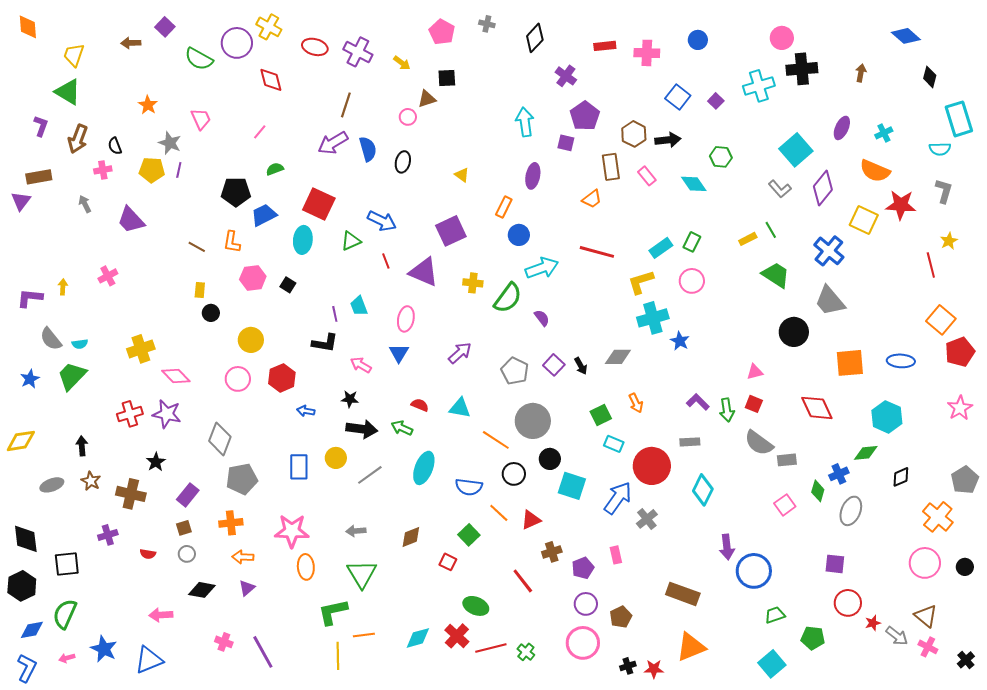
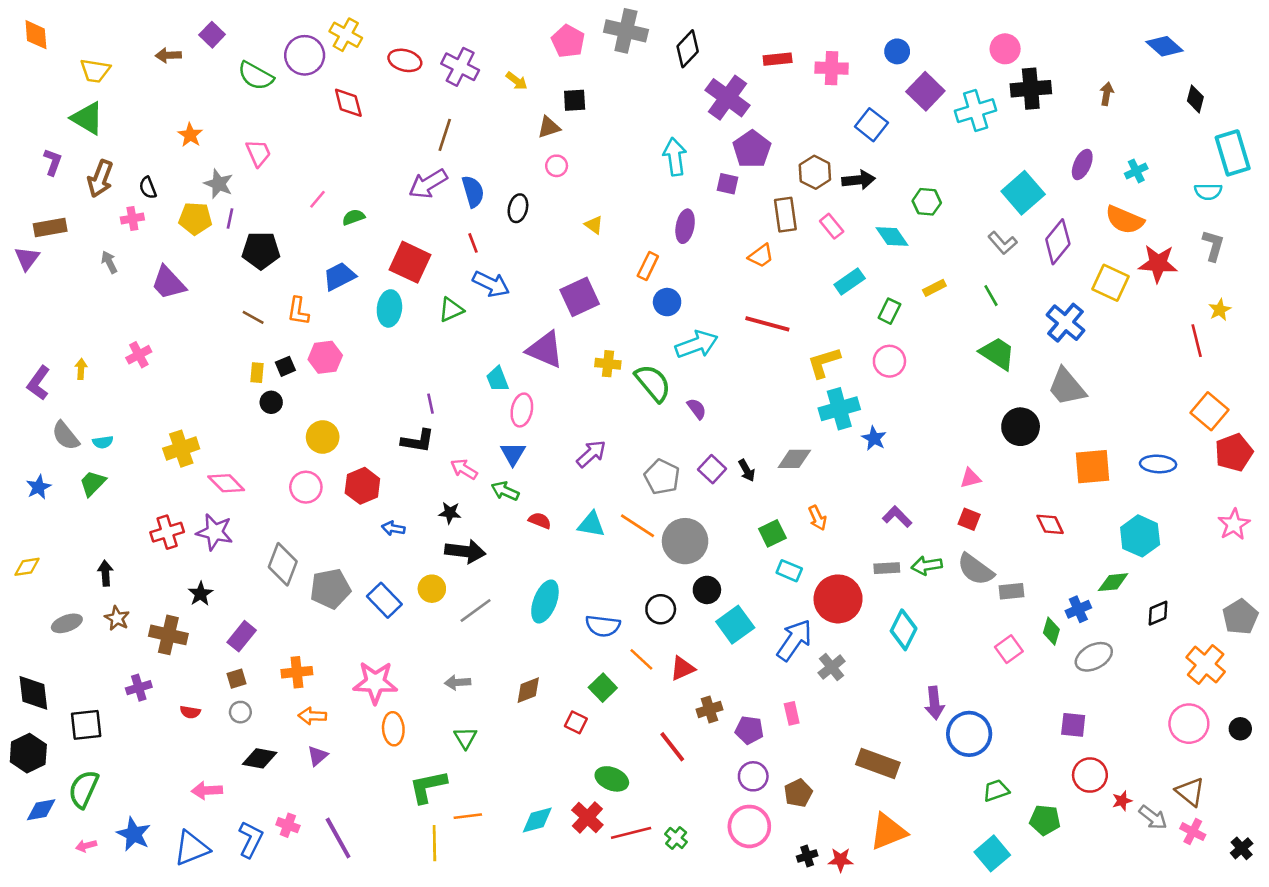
gray cross: (487, 24) -> (626, 31), size x2.0
yellow trapezoid: (74, 55) -> (95, 71), turned -100
purple cross: (566, 76) -> (727, 98), size x1.6
purple square: (716, 101) -> (925, 91), moved, size x1.8
pink circle: (408, 117) -> (557, 166), moved
pink line: (260, 132) -> (317, 199), moved
black pentagon: (236, 192) -> (261, 251), moved
yellow rectangle: (748, 239) -> (934, 288), moved
cyan rectangle: (661, 248) -> (850, 281), moved
red line: (386, 261) -> (473, 243), moved
black square: (288, 285) -> (285, 366), moved, turned 35
purple L-shape: (30, 298) -> (39, 383), turned -60
green semicircle: (508, 298) -> (653, 383), turned -76
cyan trapezoid: (359, 306) -> (497, 379), moved
green trapezoid: (72, 376) -> (93, 483), size x0.7
red diamond: (817, 408) -> (1050, 524), size x0.7
green arrow: (727, 410) -> (927, 566), moved, turned 90
green arrow: (402, 428) -> (505, 491), moved
orange line: (496, 440) -> (638, 526), moved
yellow diamond: (21, 441) -> (27, 567), size x0.7
blue rectangle: (299, 467) -> (384, 600), turned -44
gray pentagon: (242, 479) -> (330, 589), moved
cyan square: (572, 486) -> (735, 625), turned 36
gray ellipse: (851, 511) -> (1094, 657), turned 40
purple pentagon: (583, 568) -> (749, 730), turned 30
green triangle: (362, 574) -> (465, 738), size x0.6
blue L-shape: (27, 668) -> (251, 839), moved

